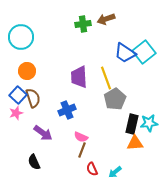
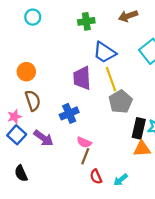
brown arrow: (106, 19) -> (128, 16), moved
cyan circle: (21, 37) -> (33, 17), moved, size x0.6
blue trapezoid: (125, 53) -> (104, 52), moved
blue square: (18, 95) -> (17, 135), moved
black semicircle: (34, 162) -> (21, 173), moved

